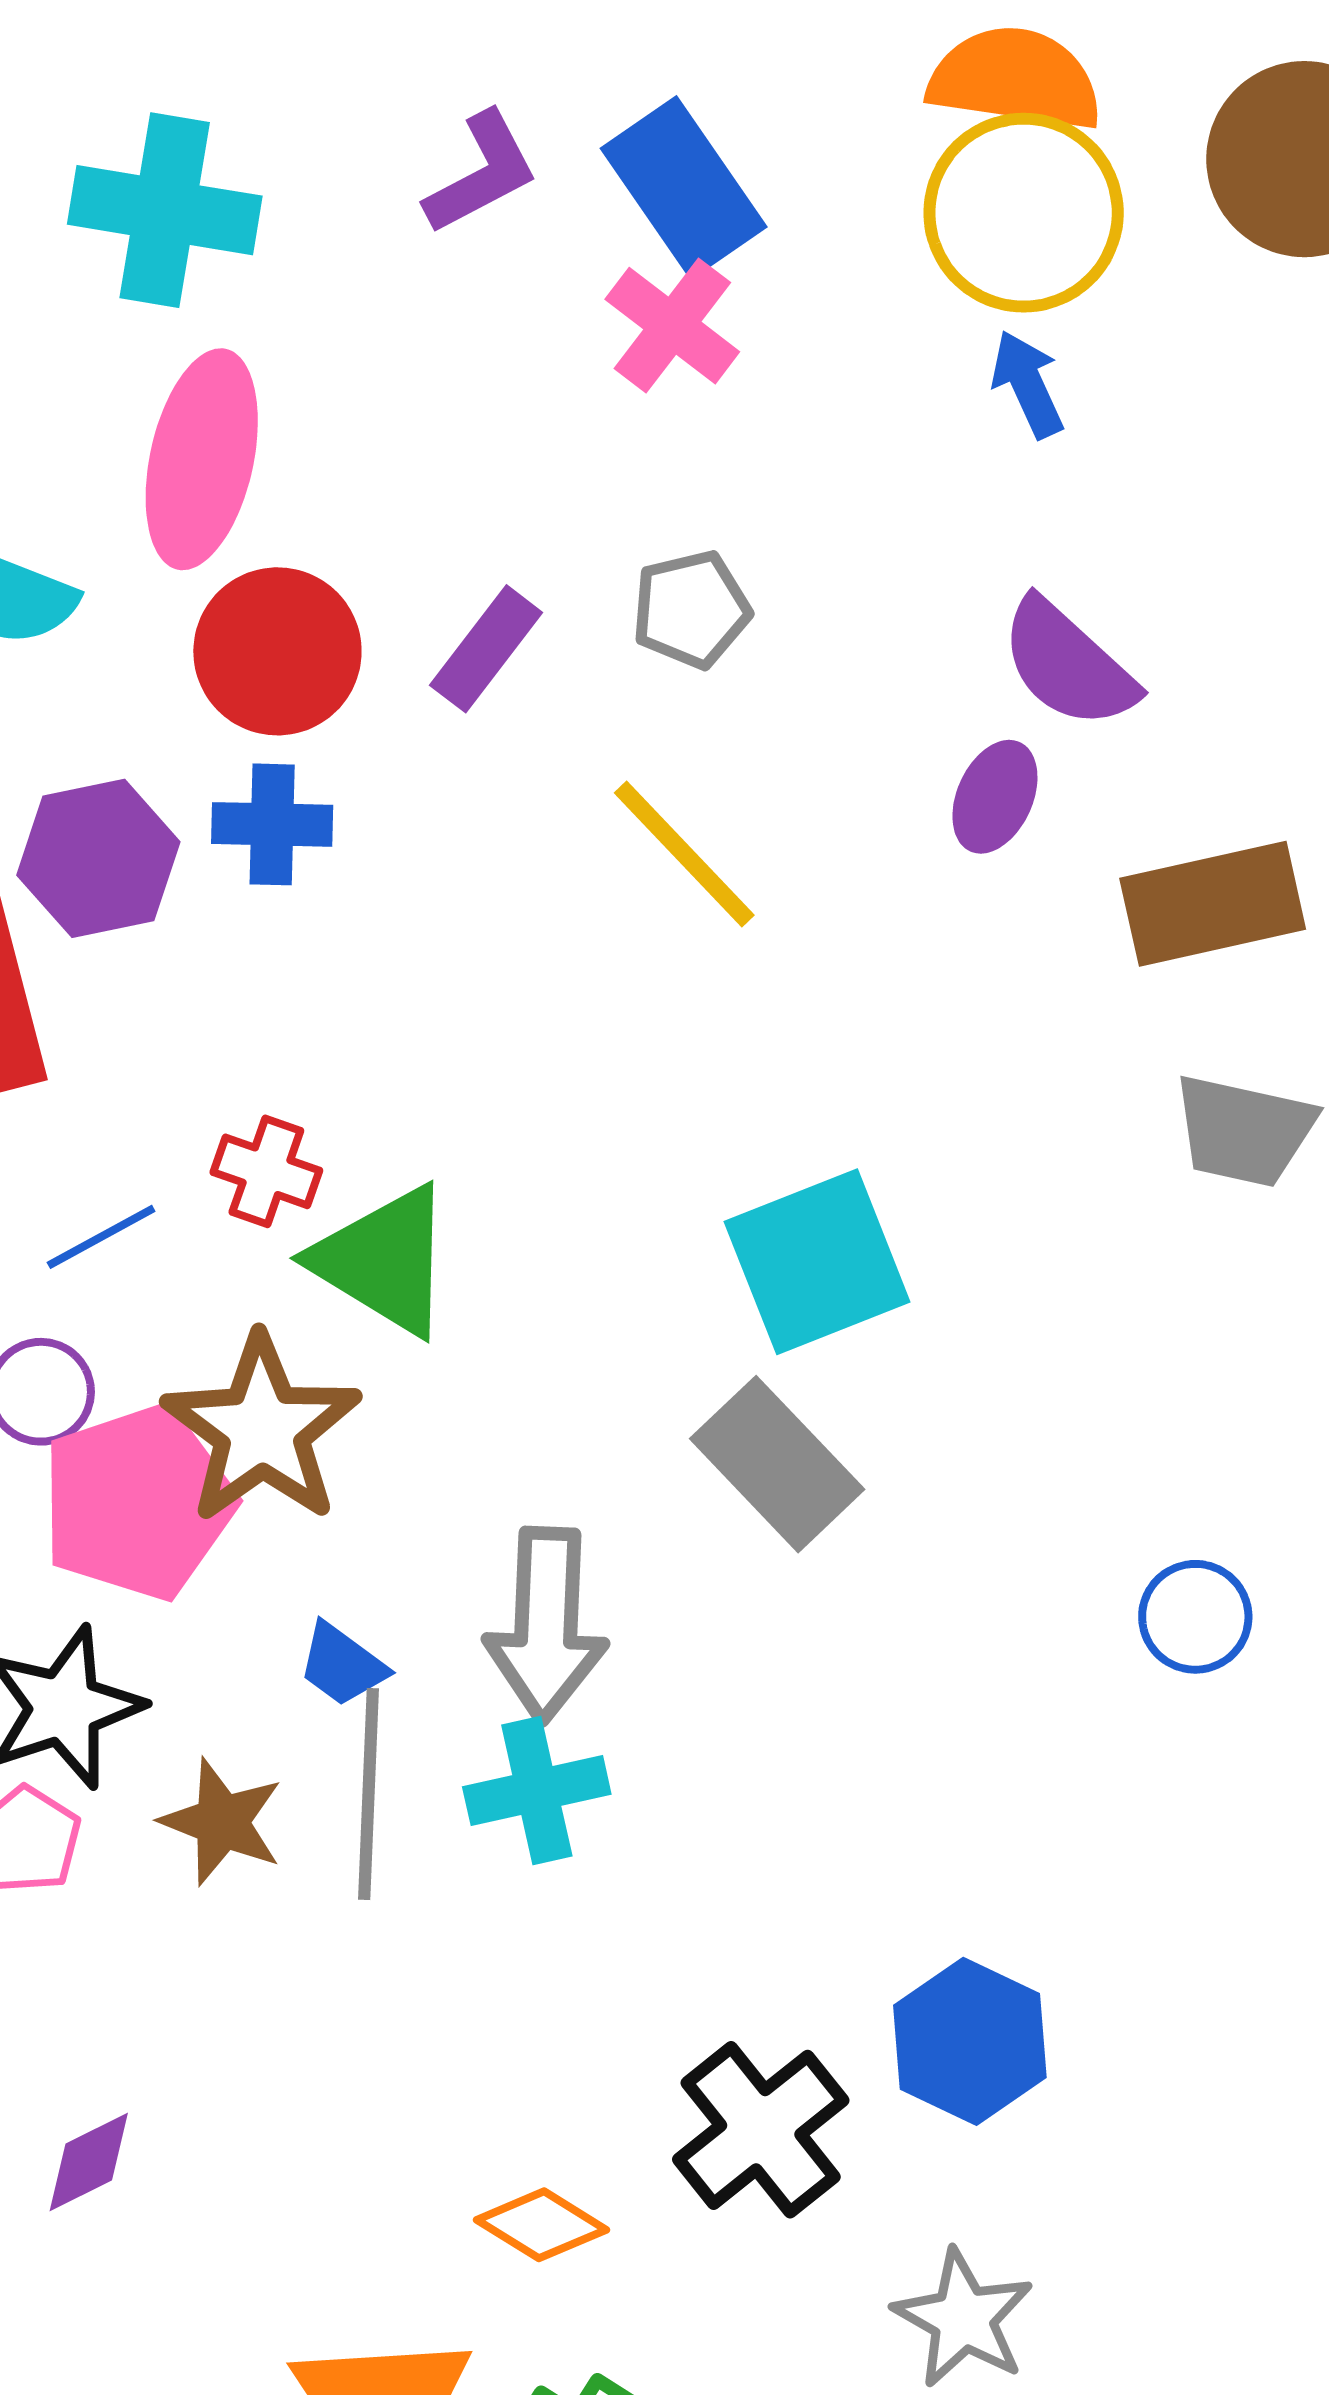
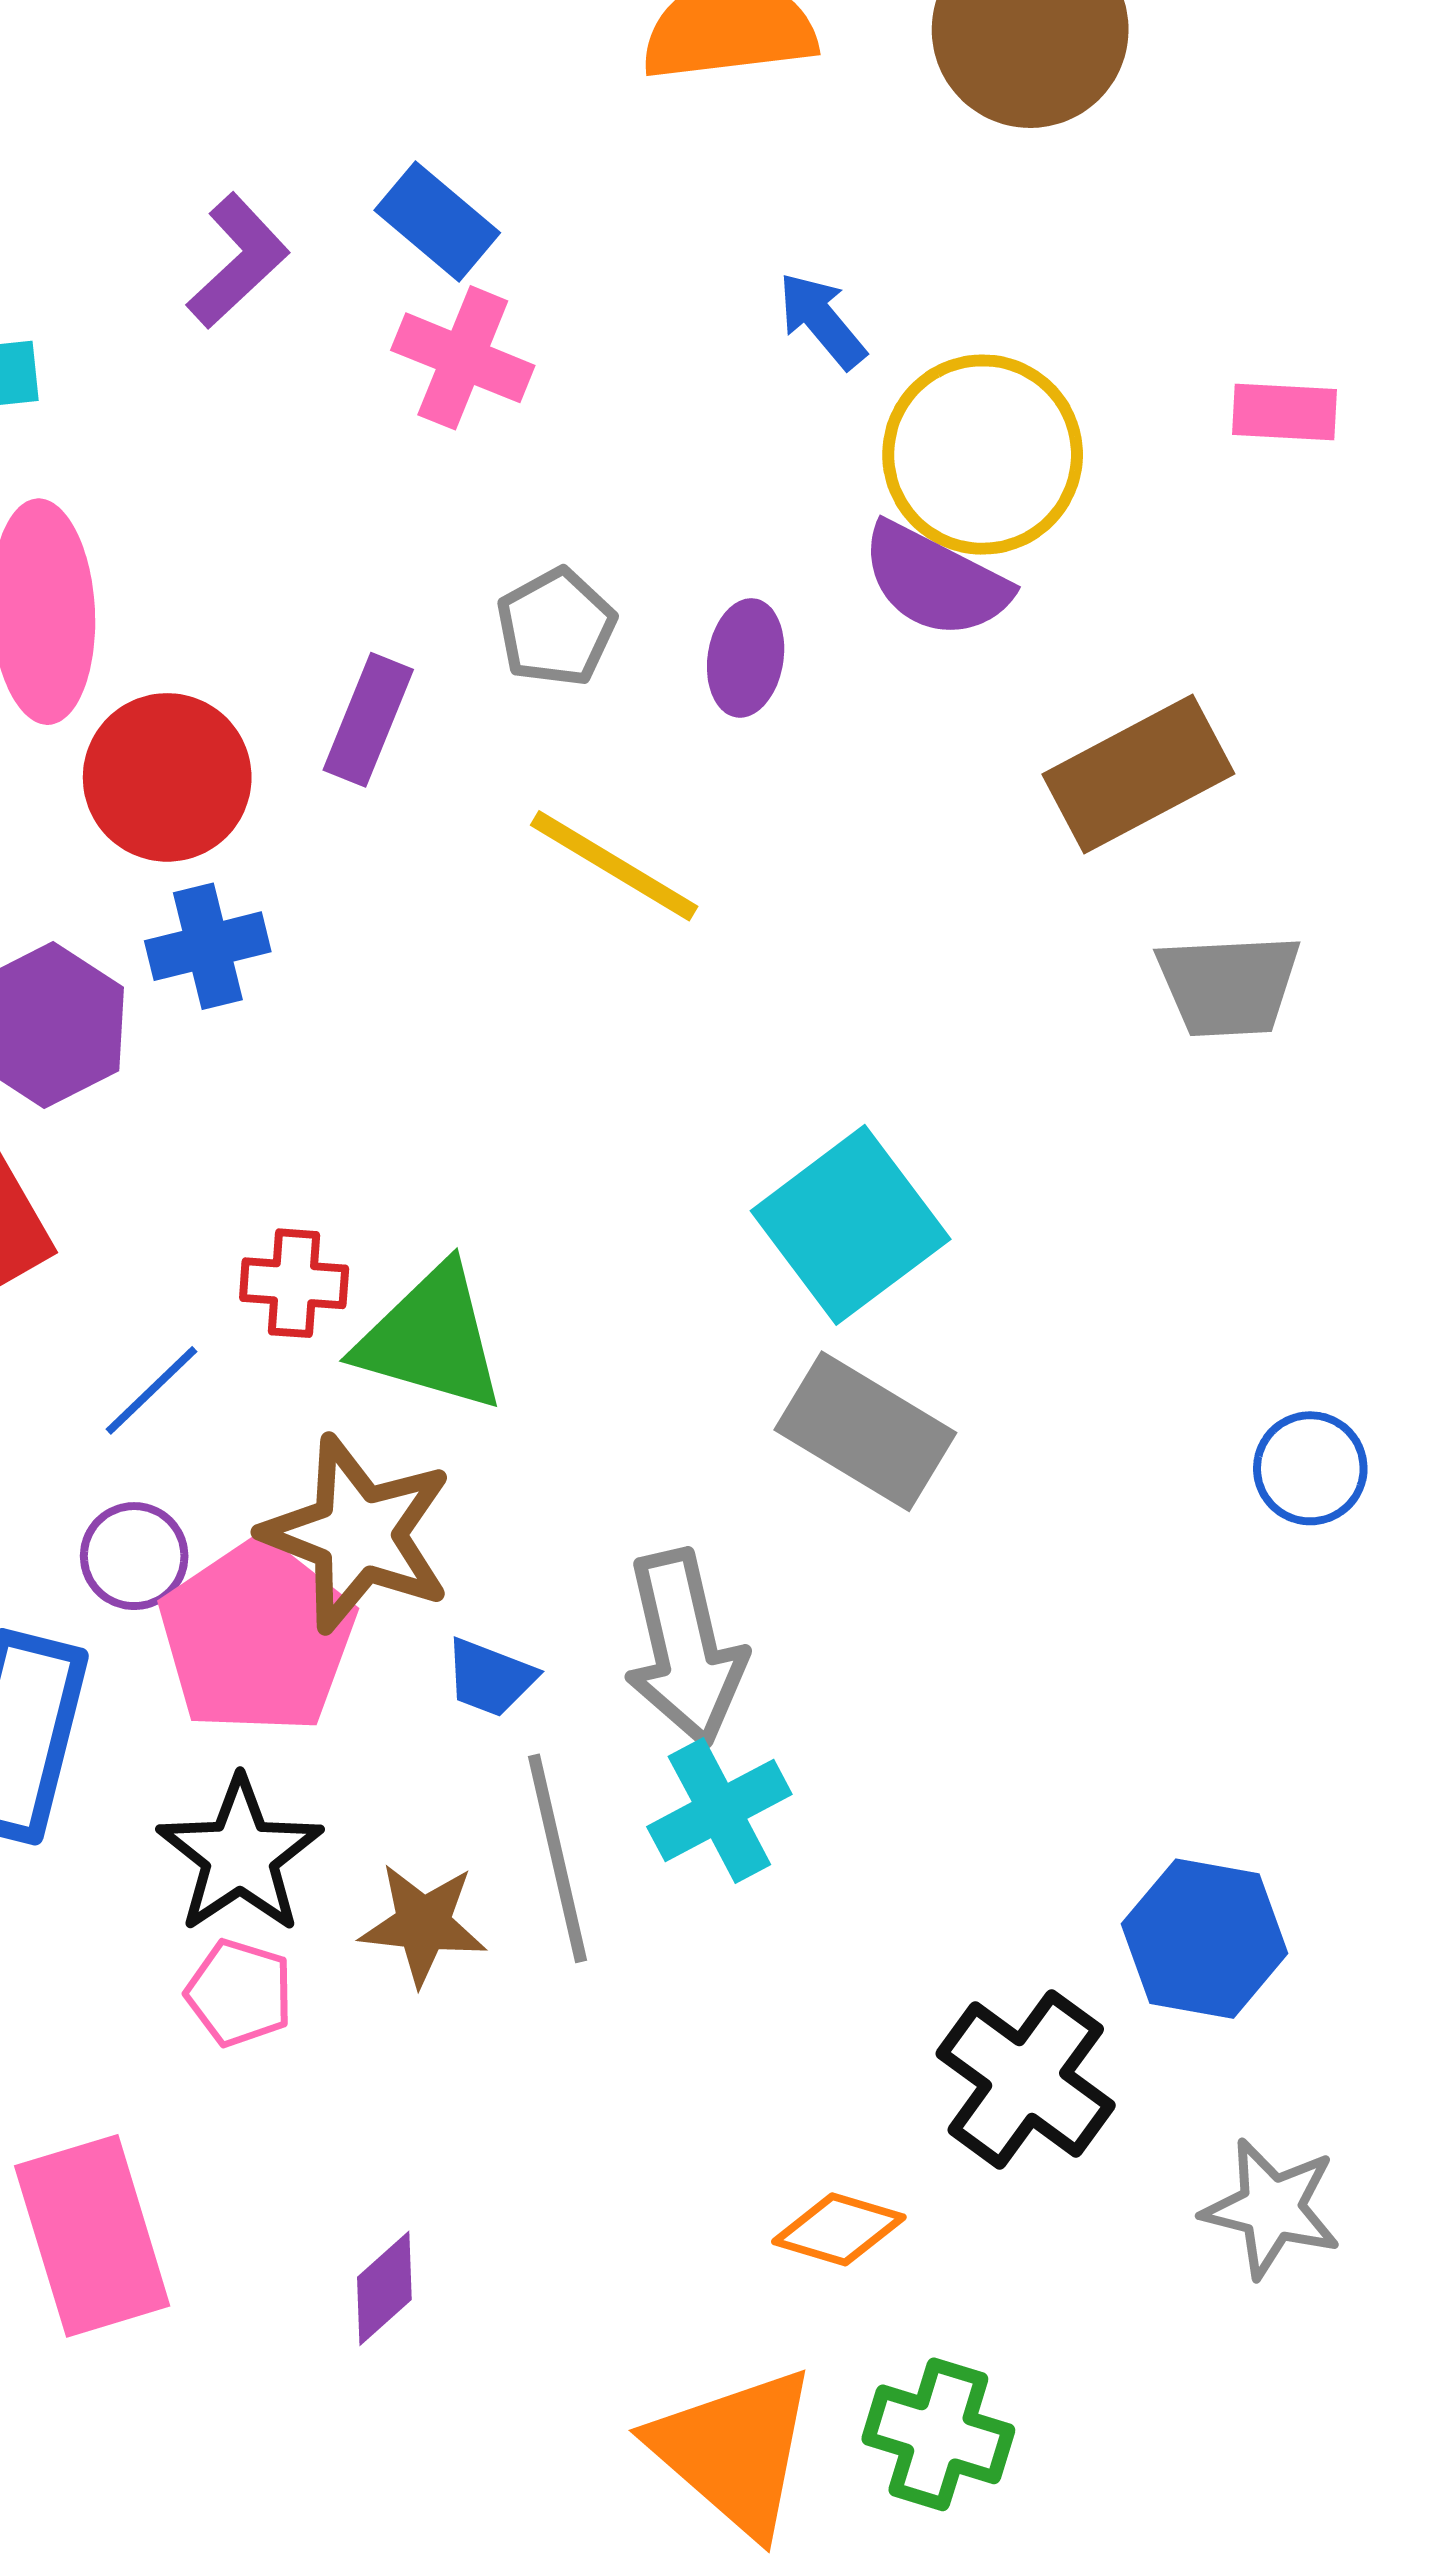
blue rectangle: (684, 188) -> (437, 222), size x0.7
yellow circle: (1024, 213) -> (983, 455), moved
purple ellipse: (995, 797) -> (746, 658), moved
blue trapezoid: (342, 1665) -> (490, 1678), moved

